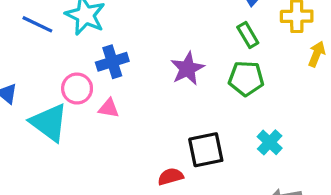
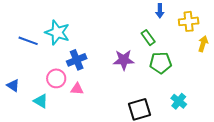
green rectangle: (248, 35) -> (148, 38), moved
purple star: (187, 69) -> (124, 60), turned 30
cyan triangle: (49, 123) -> (41, 101), size x0.6

